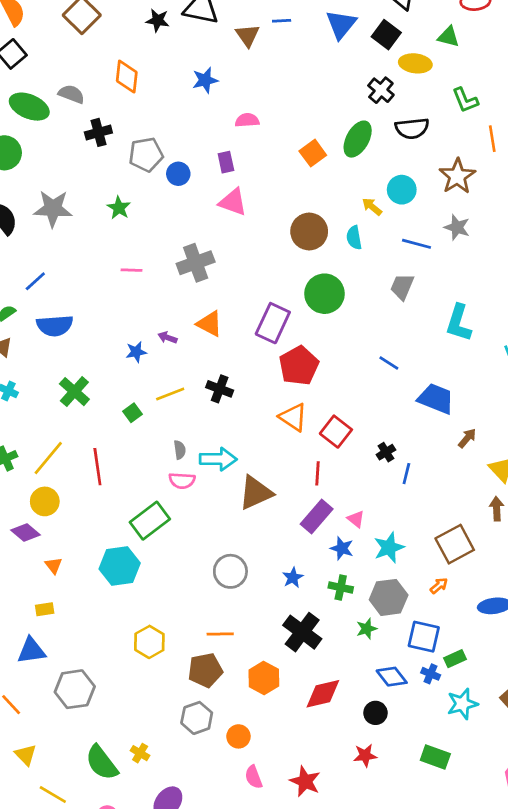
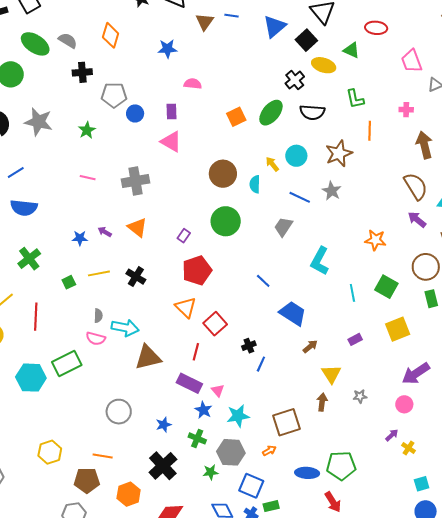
purple rectangle: (273, 323) -> (184, 236), size x0.5
purple rectangle: (317, 517) -> (189, 383), turned 65
cyan hexagon: (120, 566) -> (31, 378), moved

